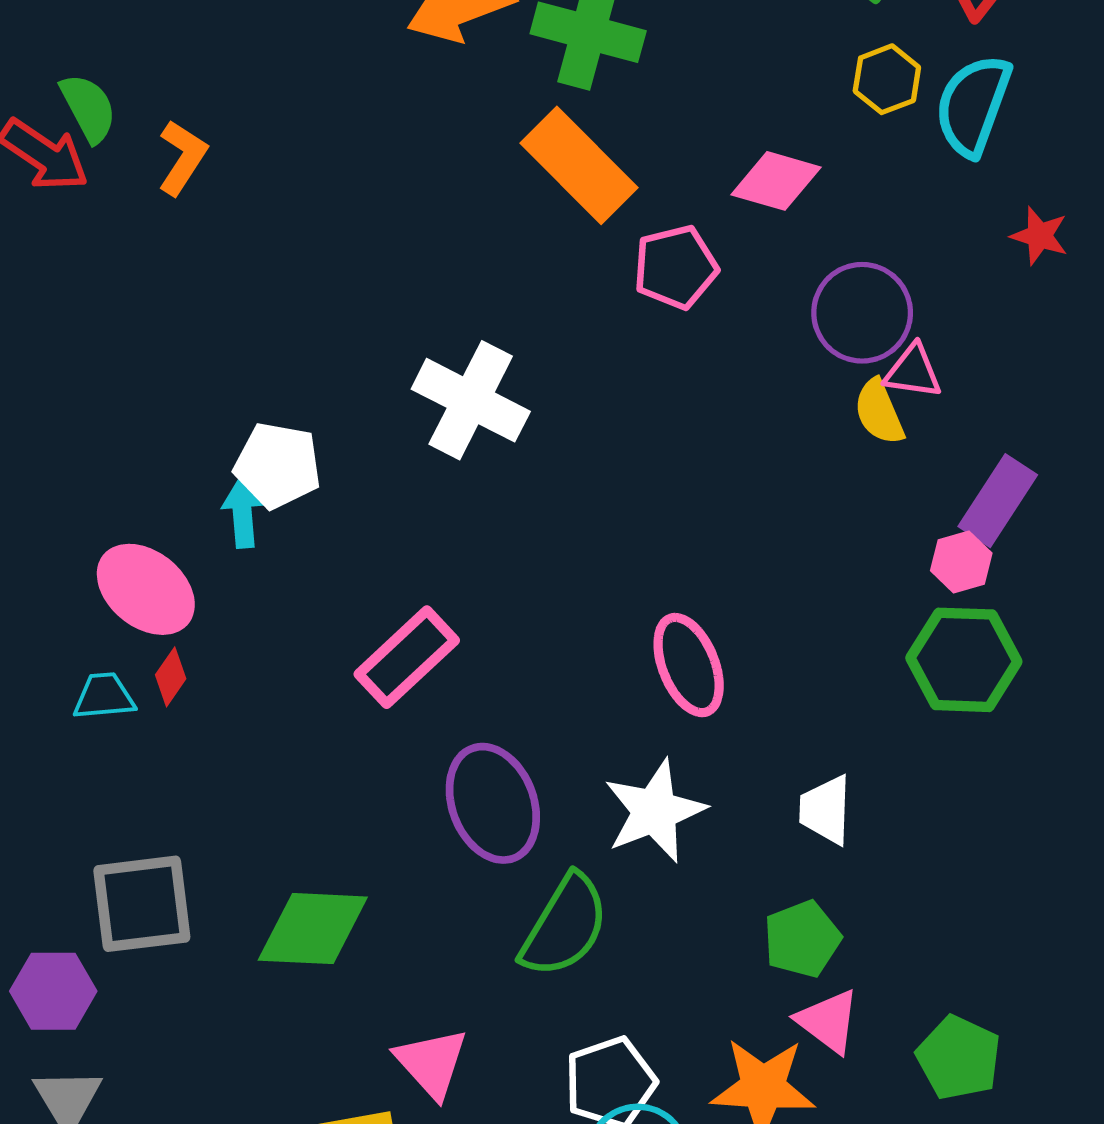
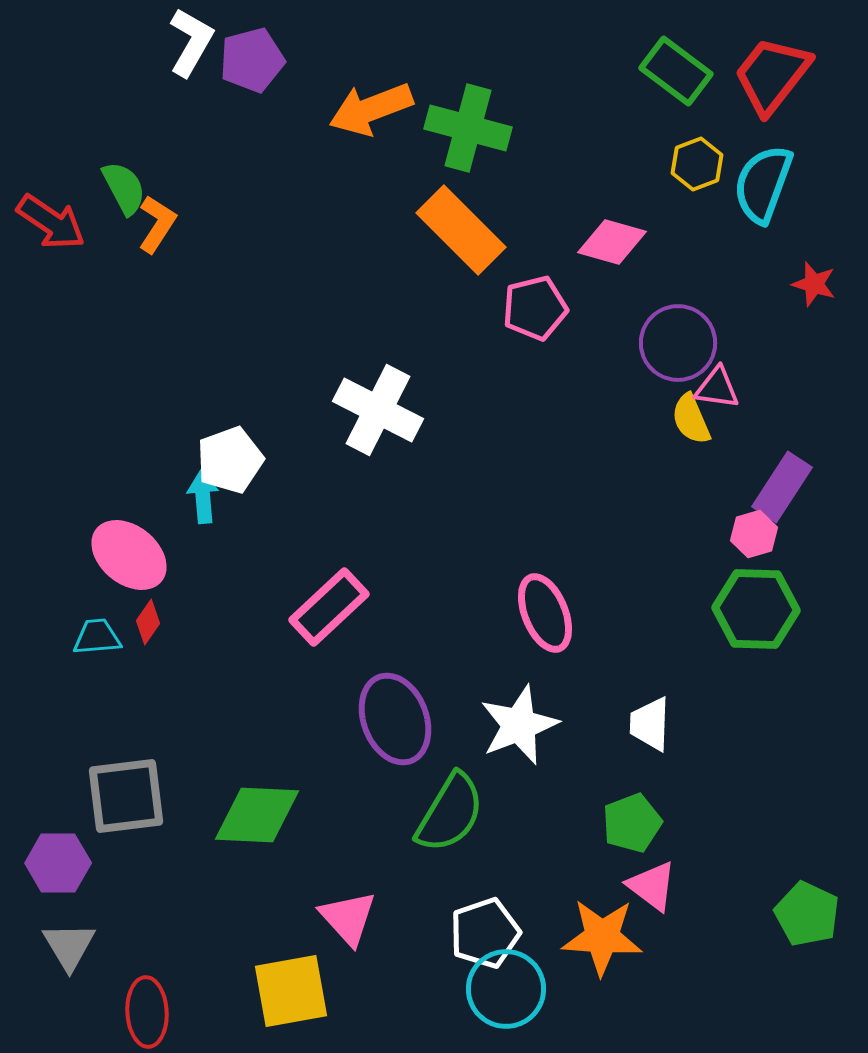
green semicircle: (88, 108) -> (124, 188), moved
white pentagon: (278, 465) -> (230, 460), turned -30
green pentagon: (959, 1058) -> (807, 914), moved

